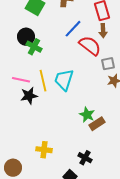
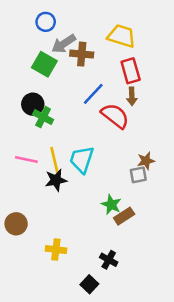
gray square: (108, 64) -> (138, 175), moved
black star: (29, 96) -> (56, 180), moved
brown circle: (13, 168) -> (16, 224), moved

